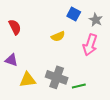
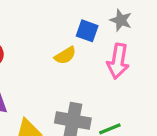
blue square: (74, 14) -> (87, 31), moved

